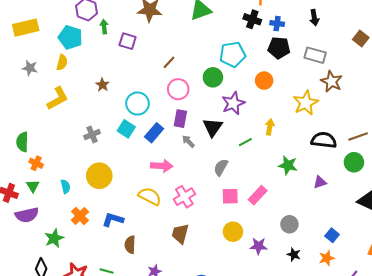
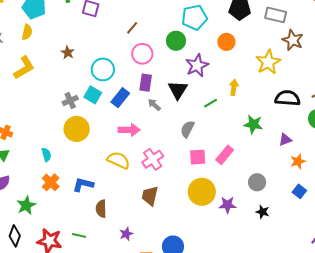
gray cross: (92, 135) -> (70, 101), moved
yellow circle: (99, 176) -> (77, 129), moved
cyan semicircle: (65, 186) -> (46, 155), moved
yellow circle: (233, 232) -> (202, 192), size x1.4
orange star: (327, 258) -> (298, 161), moved

